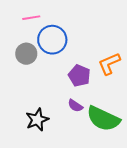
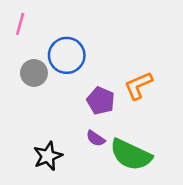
pink line: (31, 18) -> (20, 24), moved, turned -66

